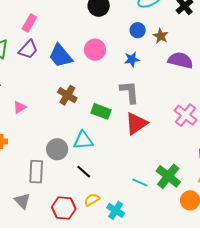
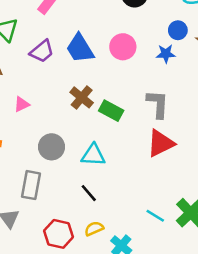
purple trapezoid: (28, 49) -> (42, 51), moved
blue star: (132, 59) -> (166, 54), moved
green rectangle: (101, 111) -> (111, 111), moved
gray circle: (57, 149) -> (52, 147), moved

